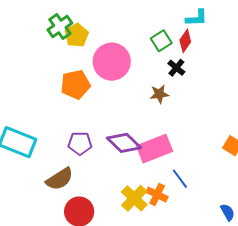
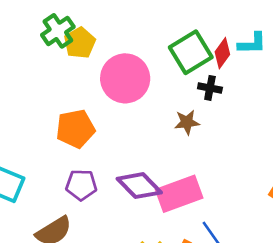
cyan L-shape: (197, 18) -> (252, 43), moved
green square: (161, 41) -> (191, 52), size x1.5
black cross: (176, 68) -> (210, 88), turned -30
orange pentagon: (75, 84) -> (75, 129), moved

